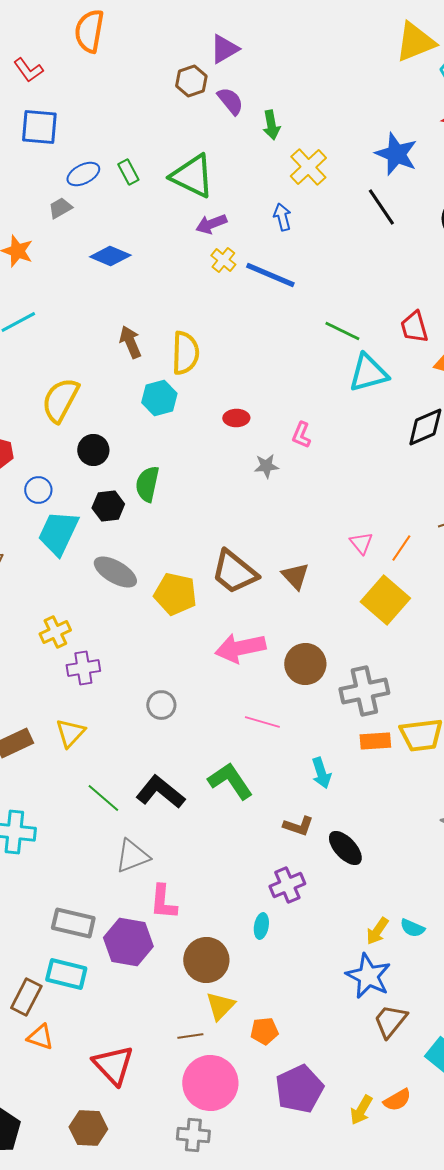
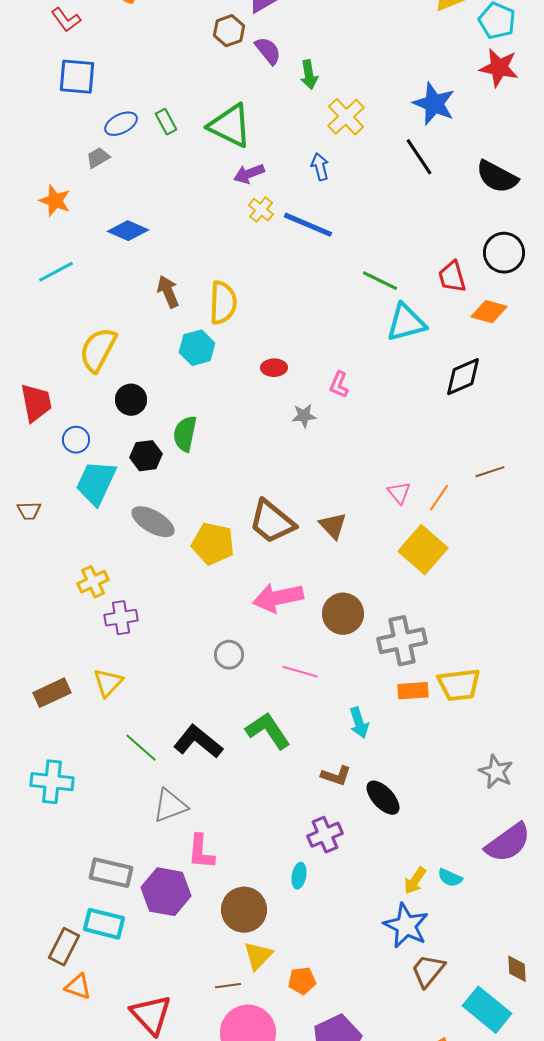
blue diamond: (110, 256) -> (128, 231), moved
gray circle: (161, 705) -> (229, 655), moved

